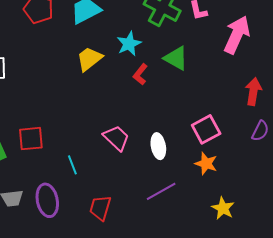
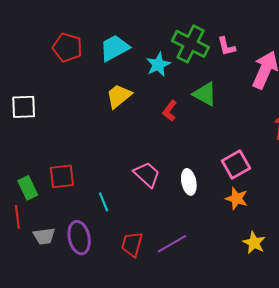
cyan star: (129, 44) -> (158, 65), moved
purple line: (161, 191) -> (172, 244), moved

